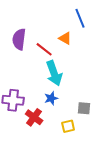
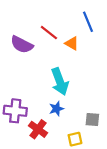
purple semicircle: (19, 39) -> (22, 45), turned -70
red line: (44, 49) -> (49, 33), moved

